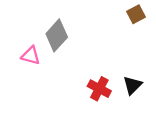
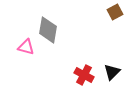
gray diamond: (57, 35) -> (48, 30), turned -32

